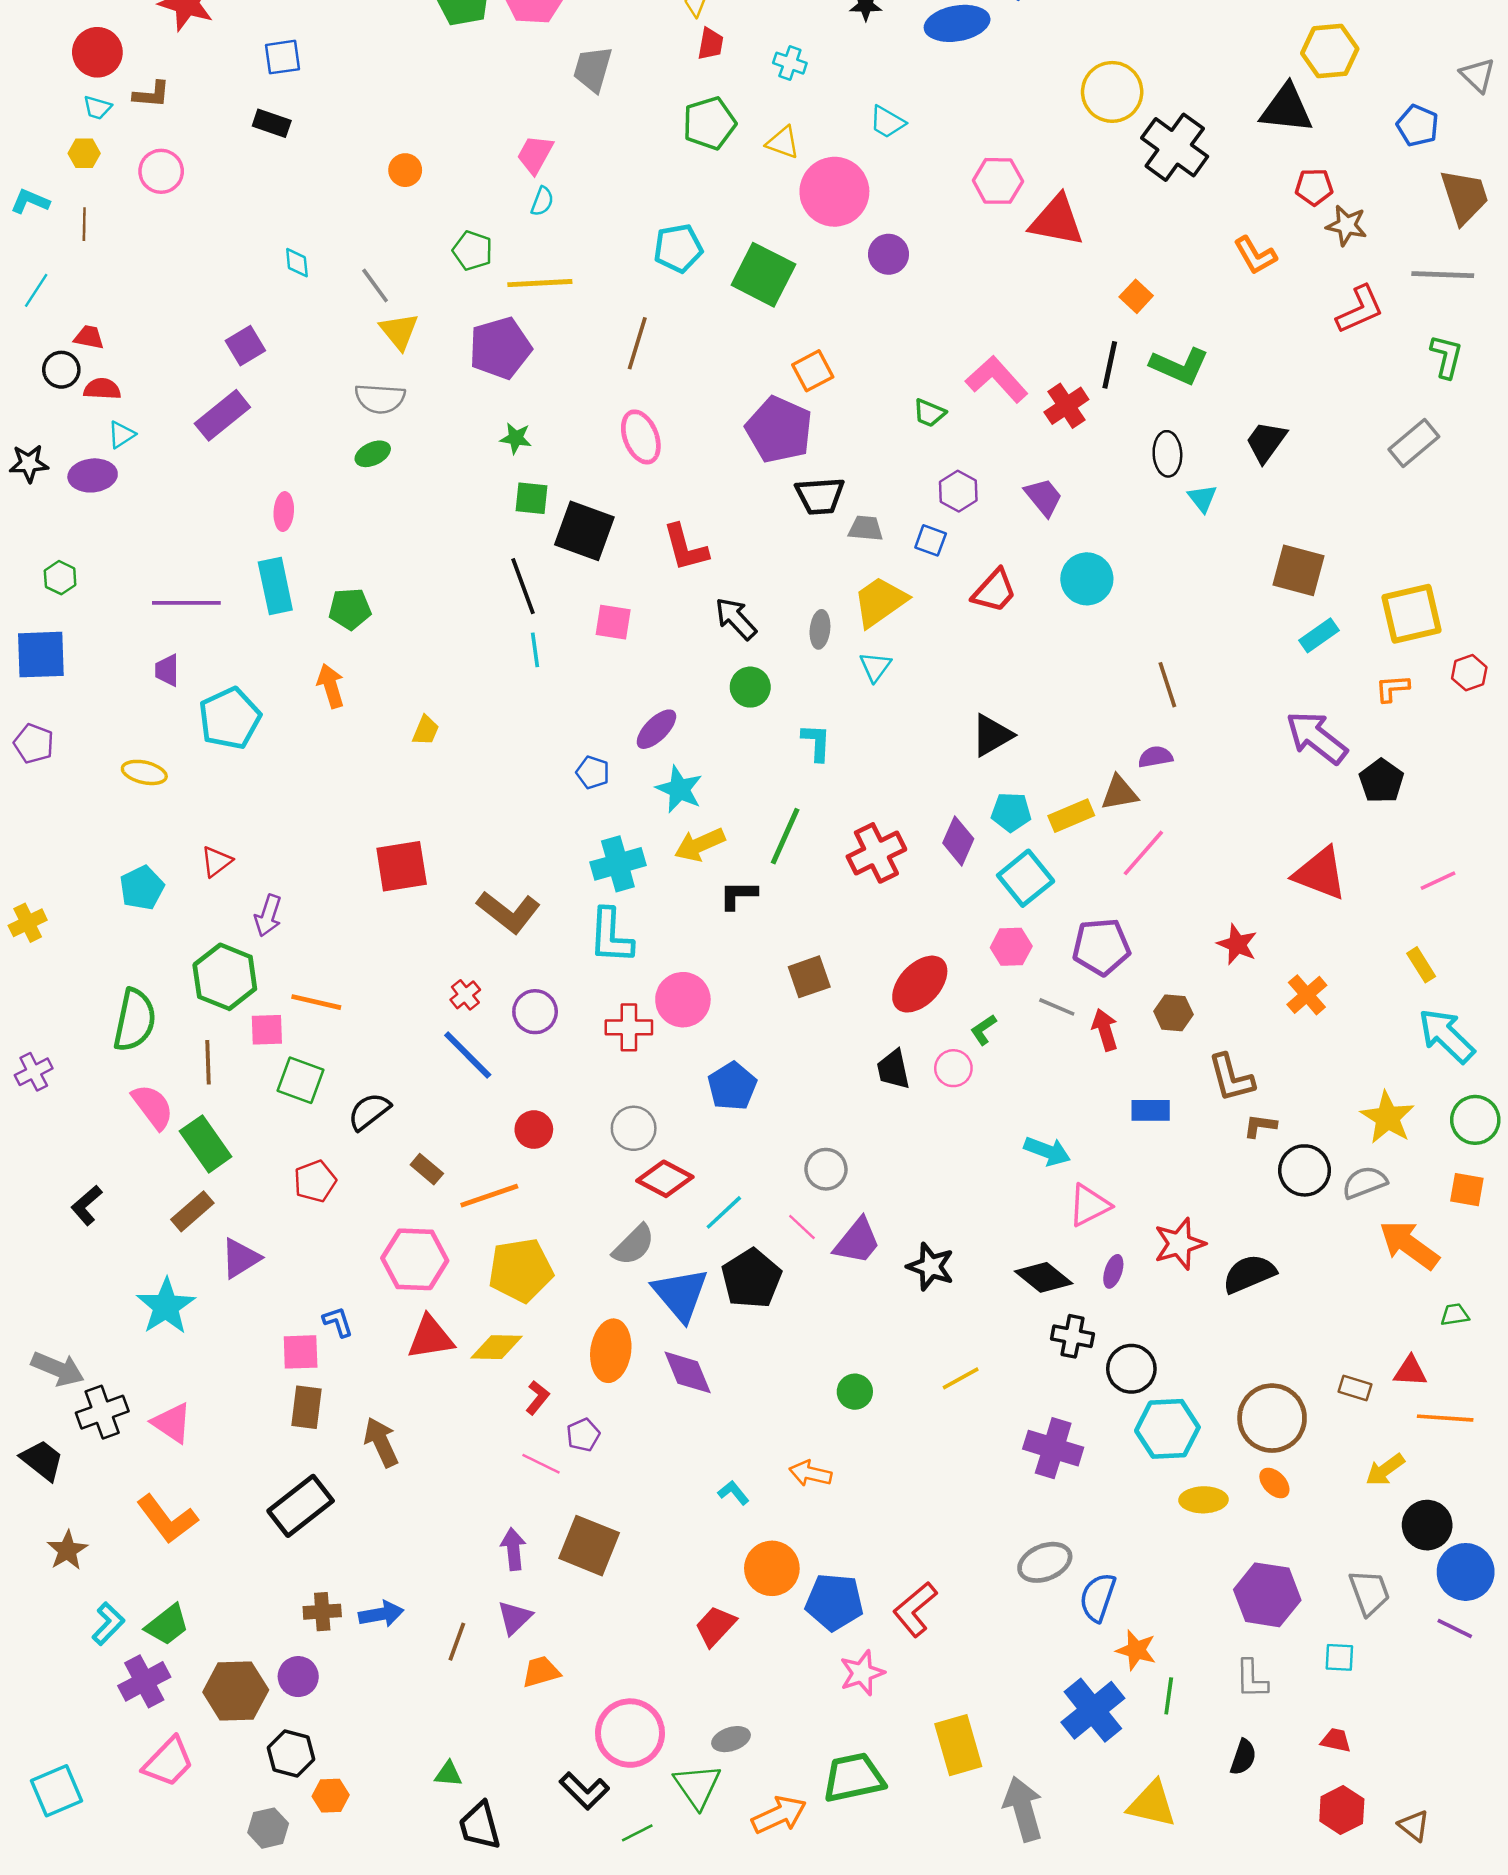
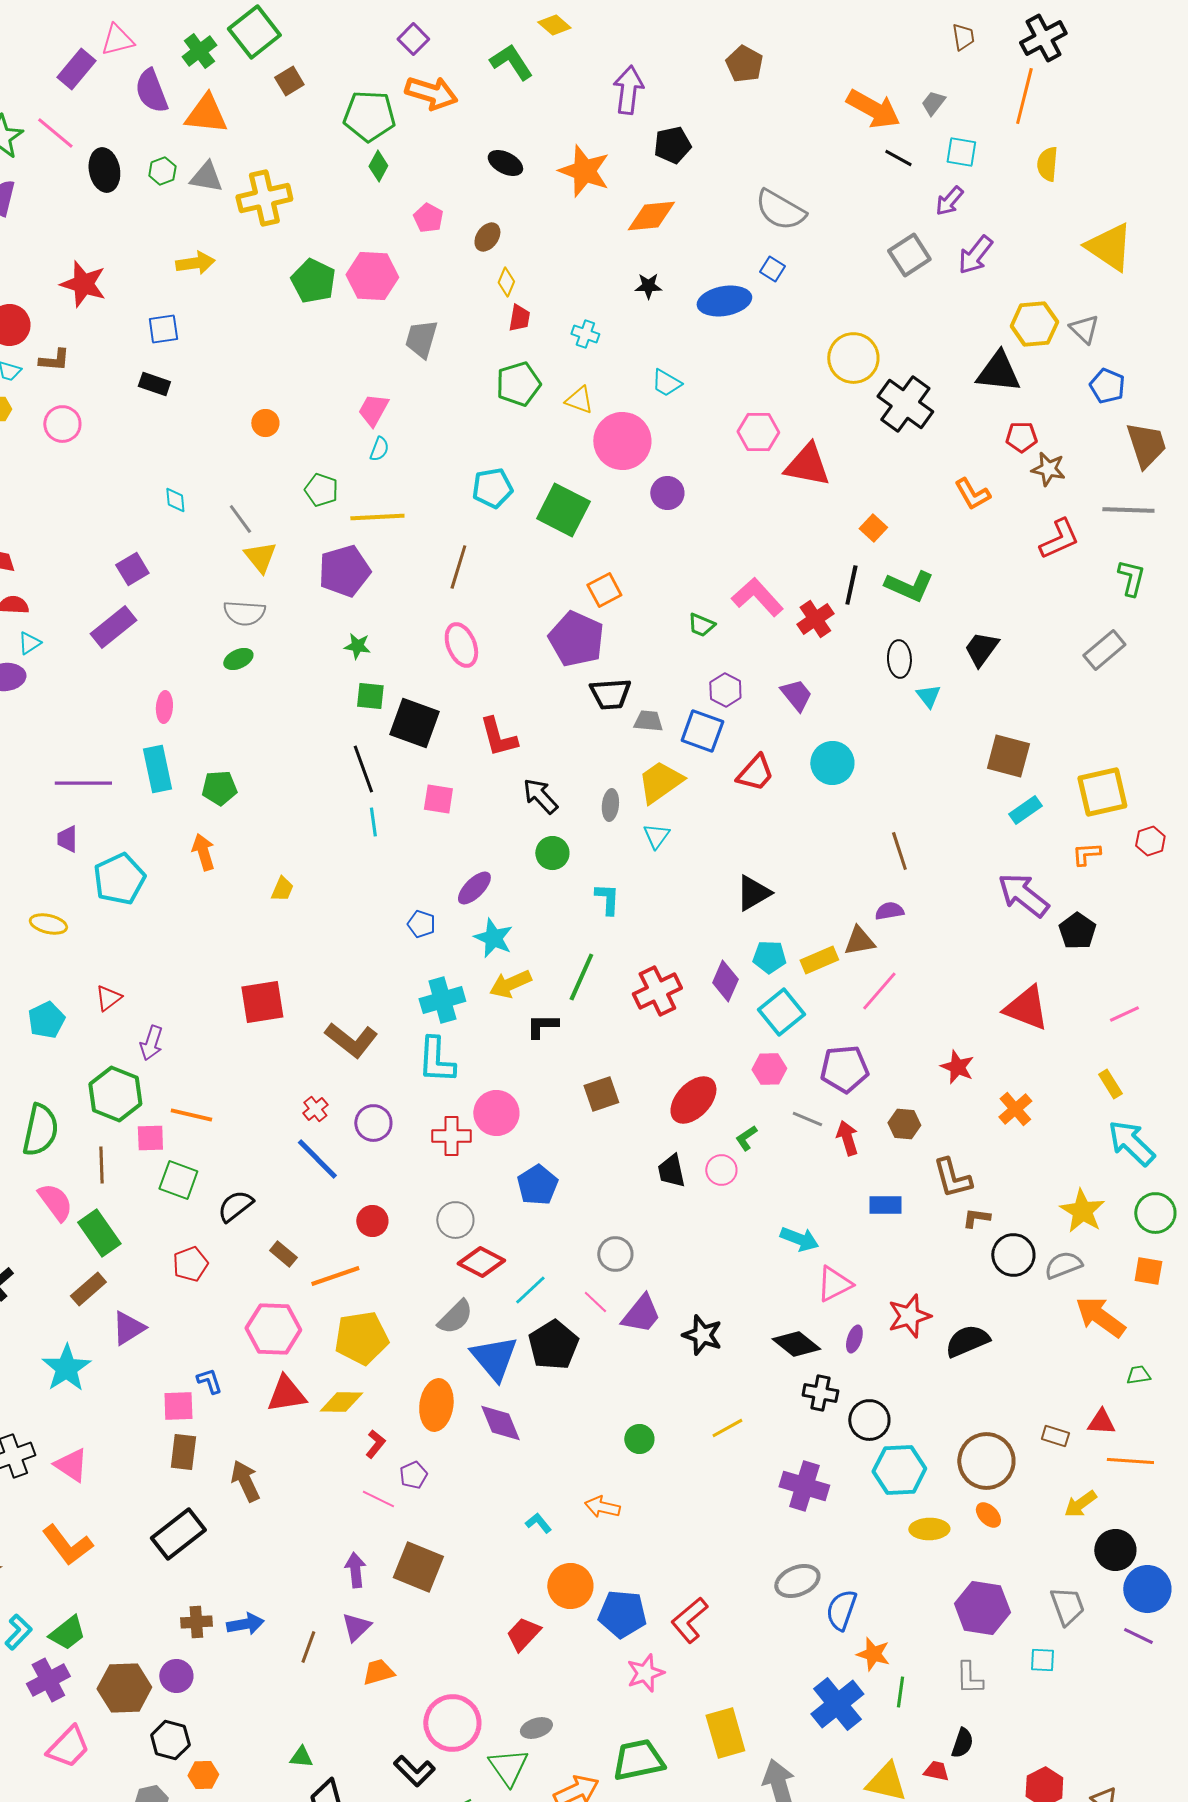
gray triangle: (1478, 75) -> (1084, 329), moved
blue square: (931, 540) -> (702, 731), size x1.6
red trapezoid: (1336, 1740) -> (936, 1771), moved

